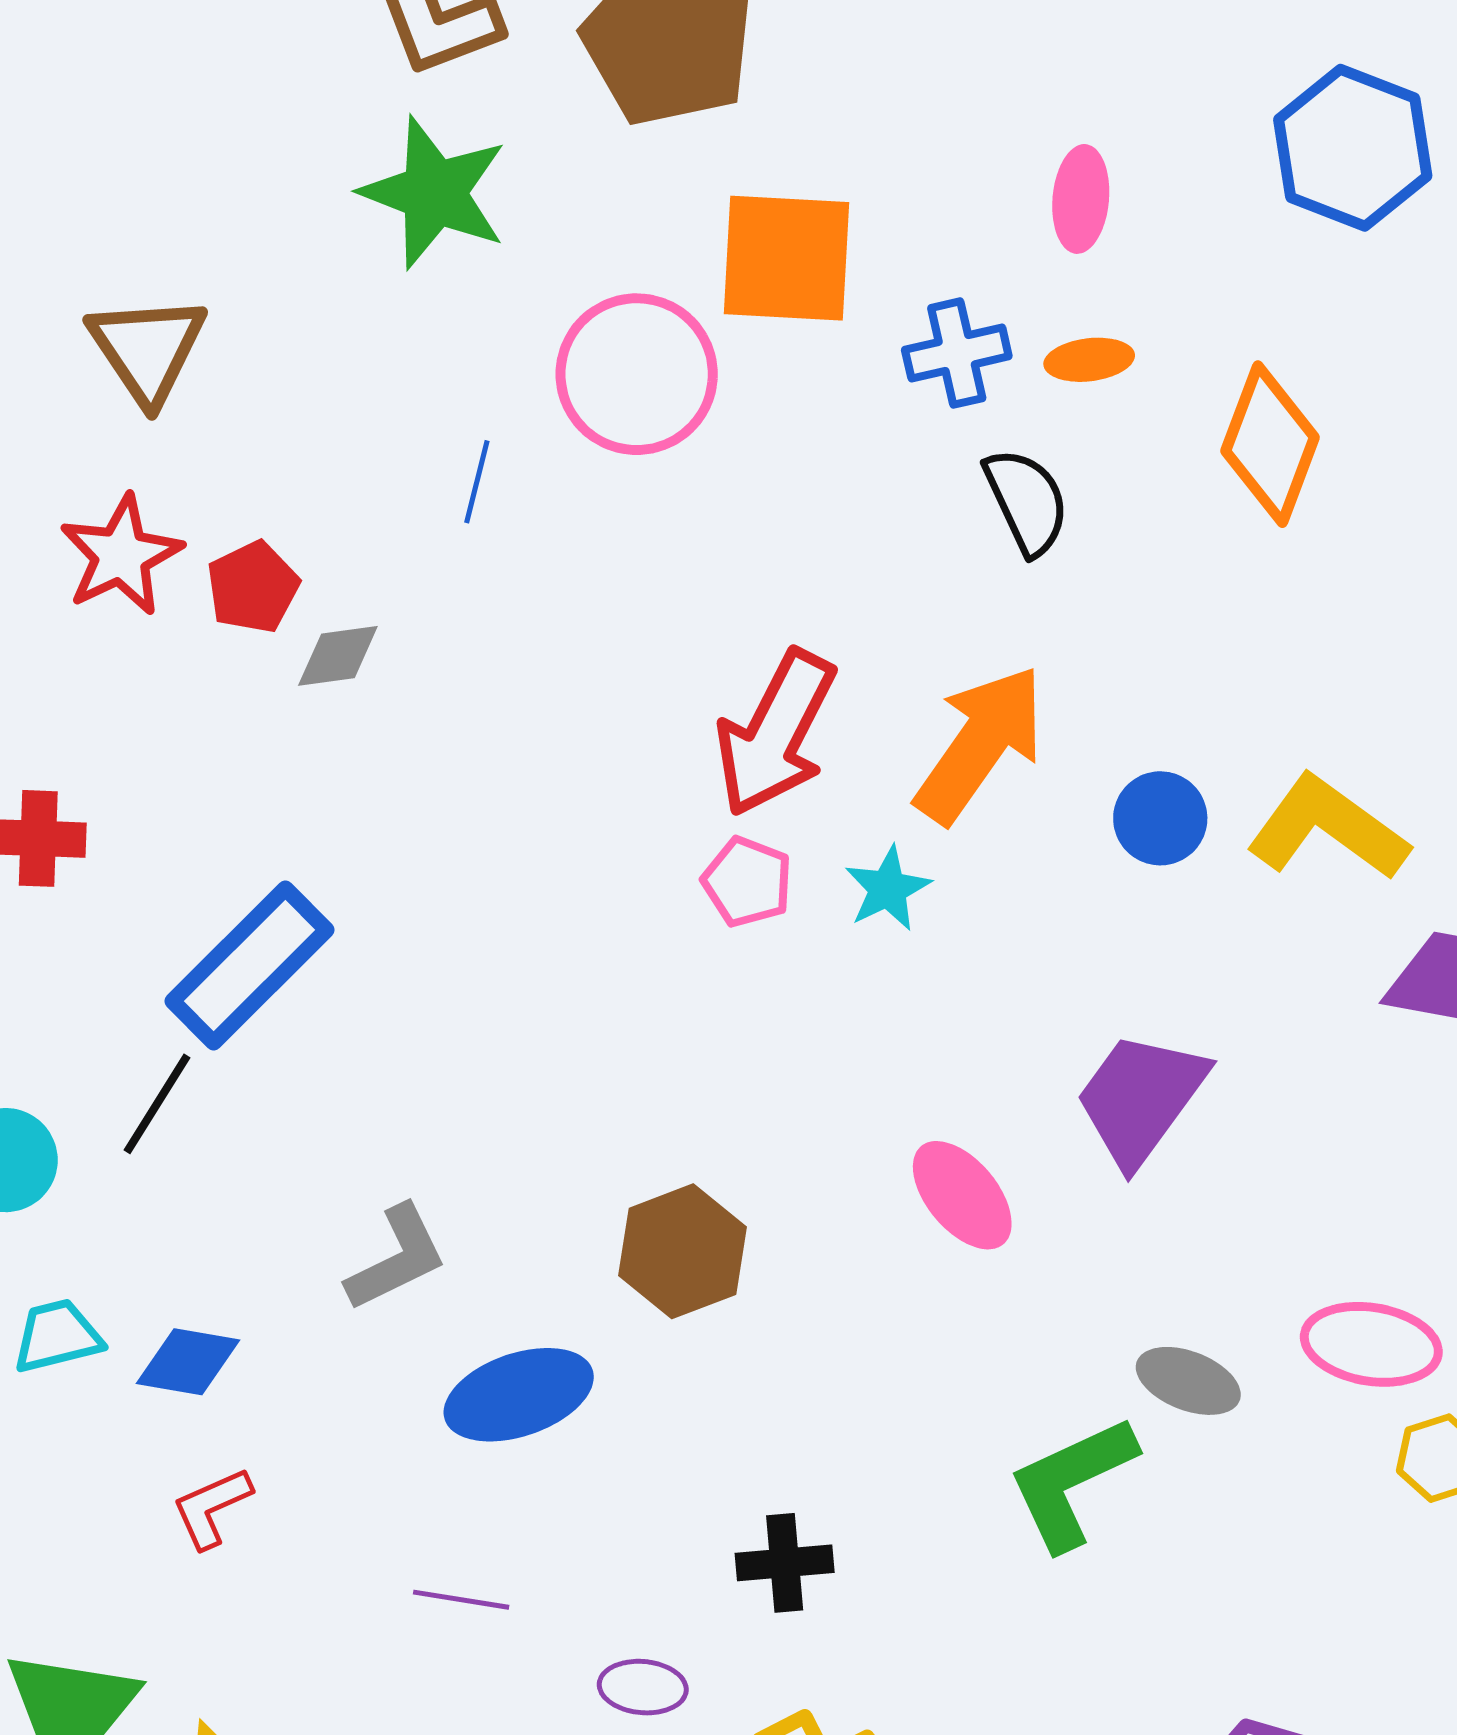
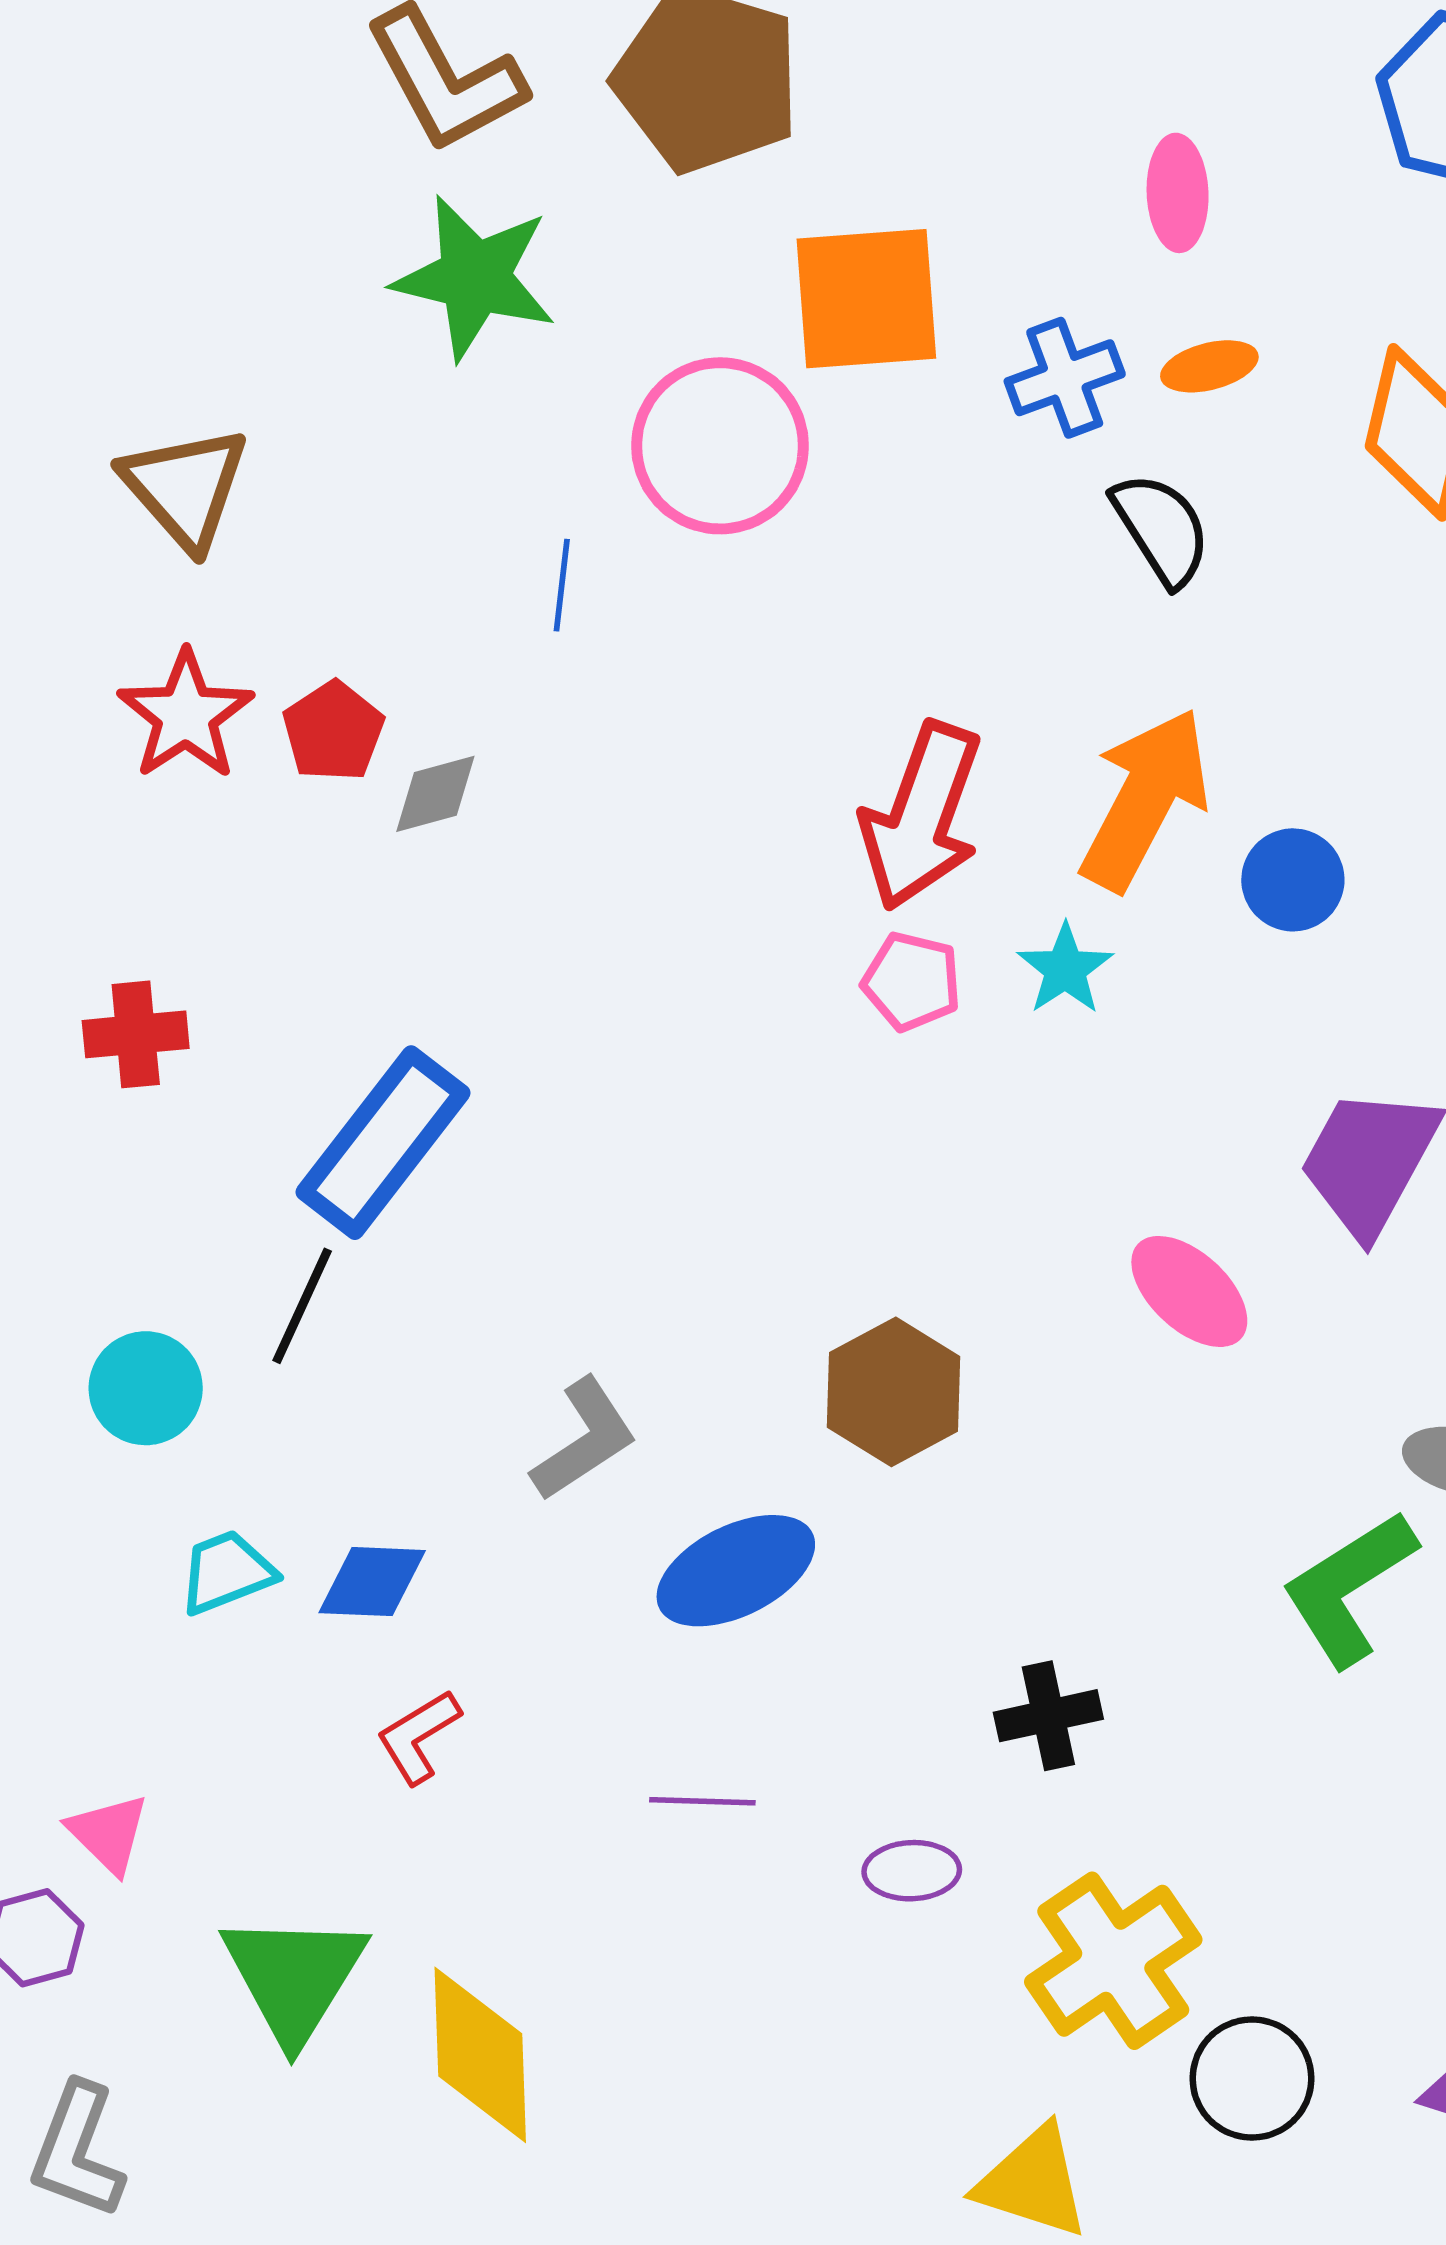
blue circle: (1160, 818) -> (1293, 880), moved

